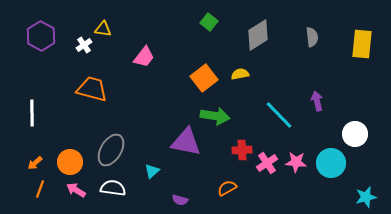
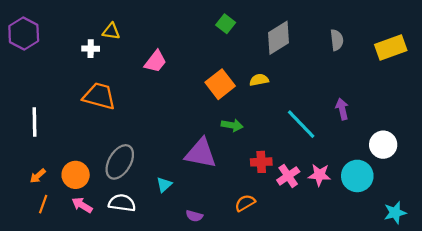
purple hexagon: (41, 36) -> (24, 33), moved
yellow rectangle: (362, 44) -> (391, 47), turned 64
white cross: (84, 45) -> (91, 49), turned 35
green arrow: (215, 116) -> (232, 125), size x0.7

